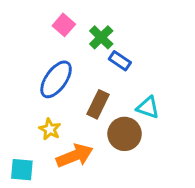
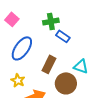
pink square: (64, 25) -> (12, 19), moved
green cross: (101, 37) -> (51, 21), turned 35

